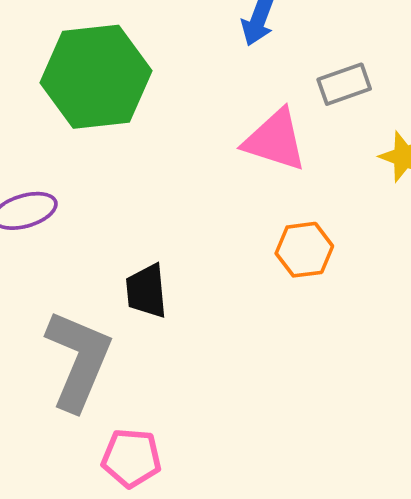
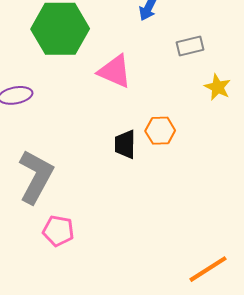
pink triangle: (275, 140) -> (115, 71), moved
black trapezoid: (146, 291) -> (125, 144), moved

